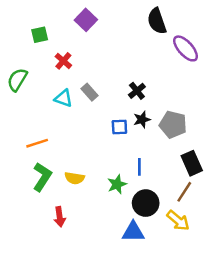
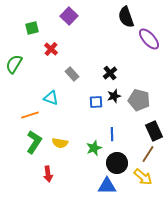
cyan triangle: (63, 98) -> (51, 98), moved

